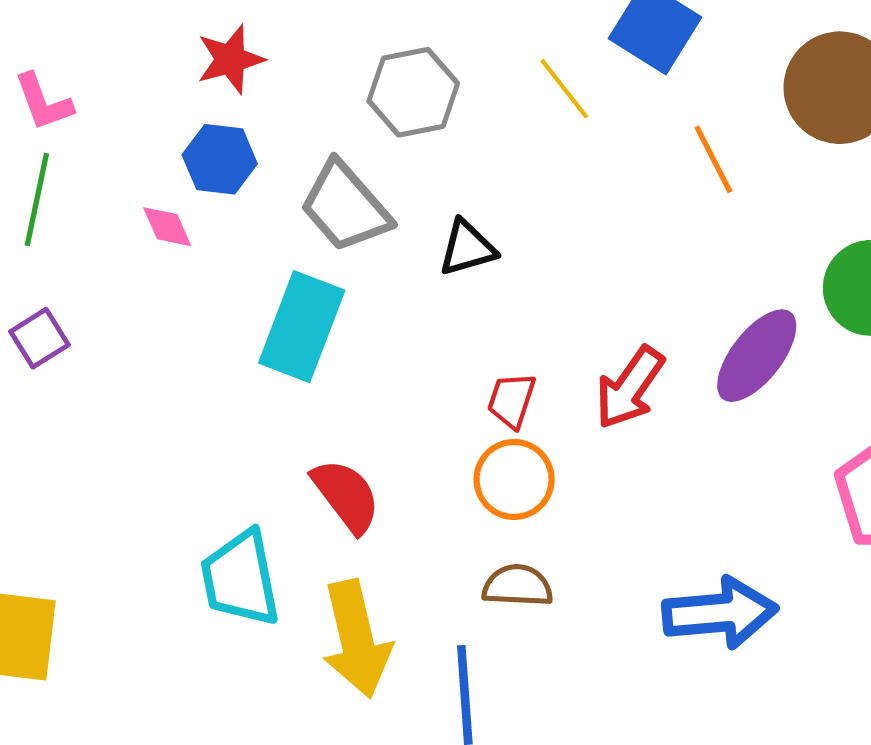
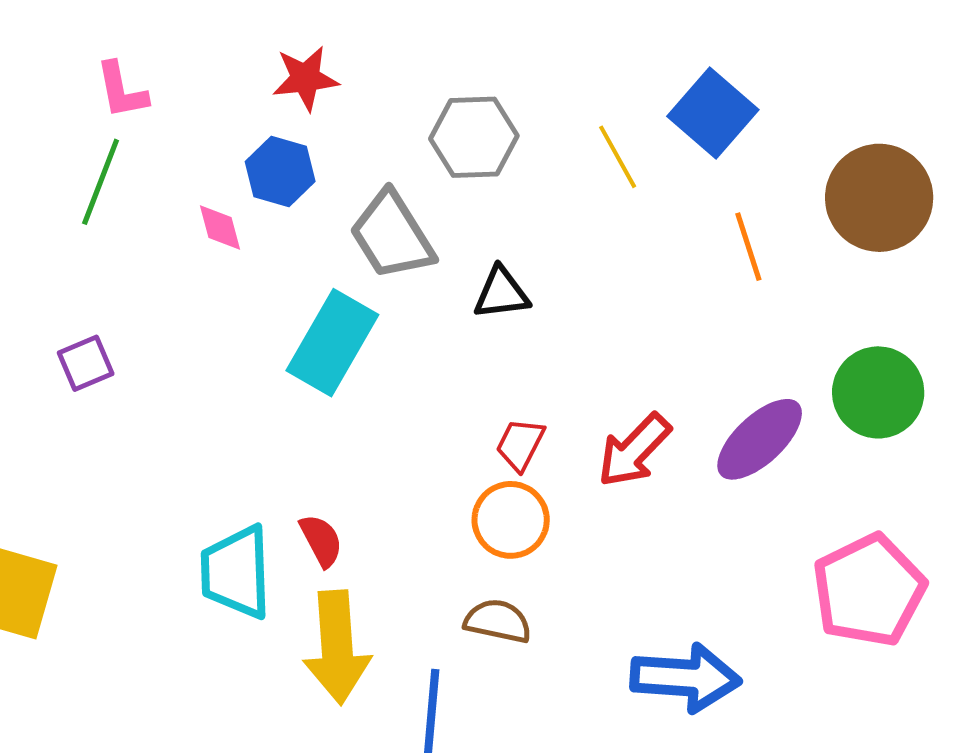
purple square: (39, 338) -> (86, 363), moved
red semicircle: (346, 496) -> (321, 540), moved, size x0.7

